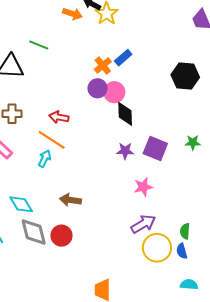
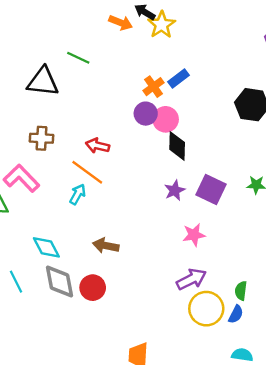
purple star: (125, 151) -> (175, 190), turned -30
blue semicircle: (182, 251) -> (236, 314), turned -140

